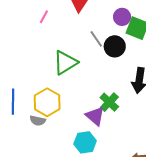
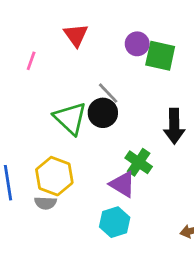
gray line: (96, 39) -> (108, 93), moved
black circle: (115, 46) -> (103, 113), moved
green triangle: (65, 63) -> (70, 118), turned -36

